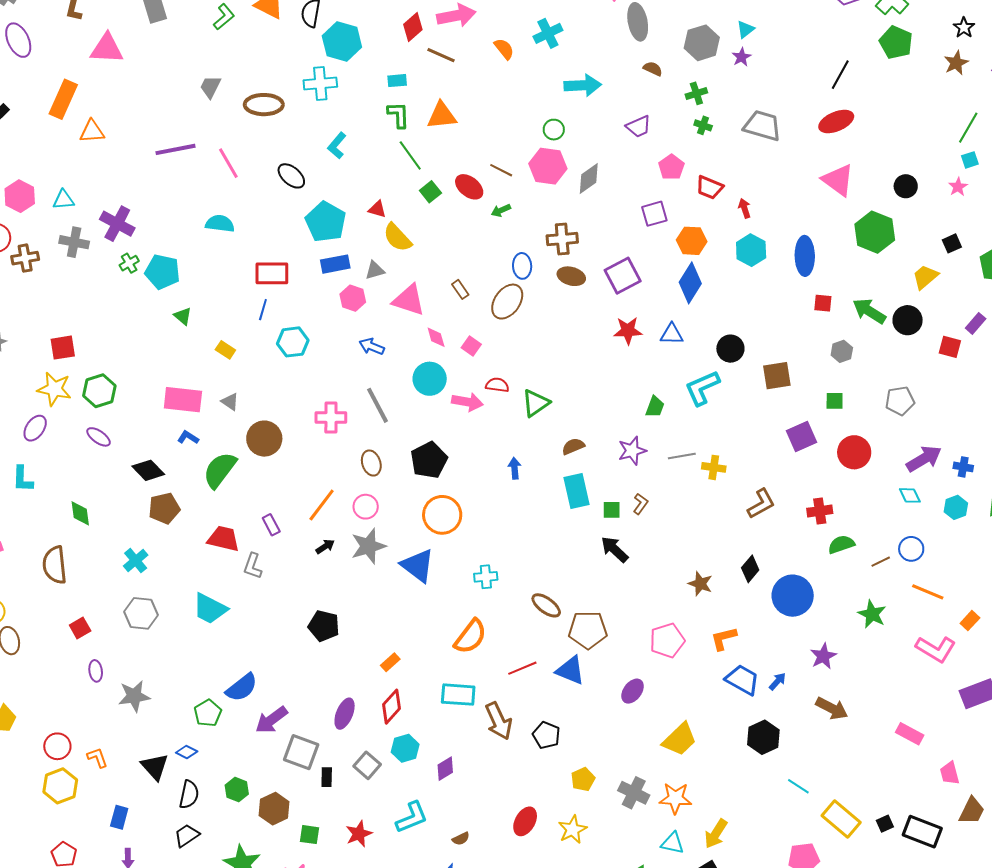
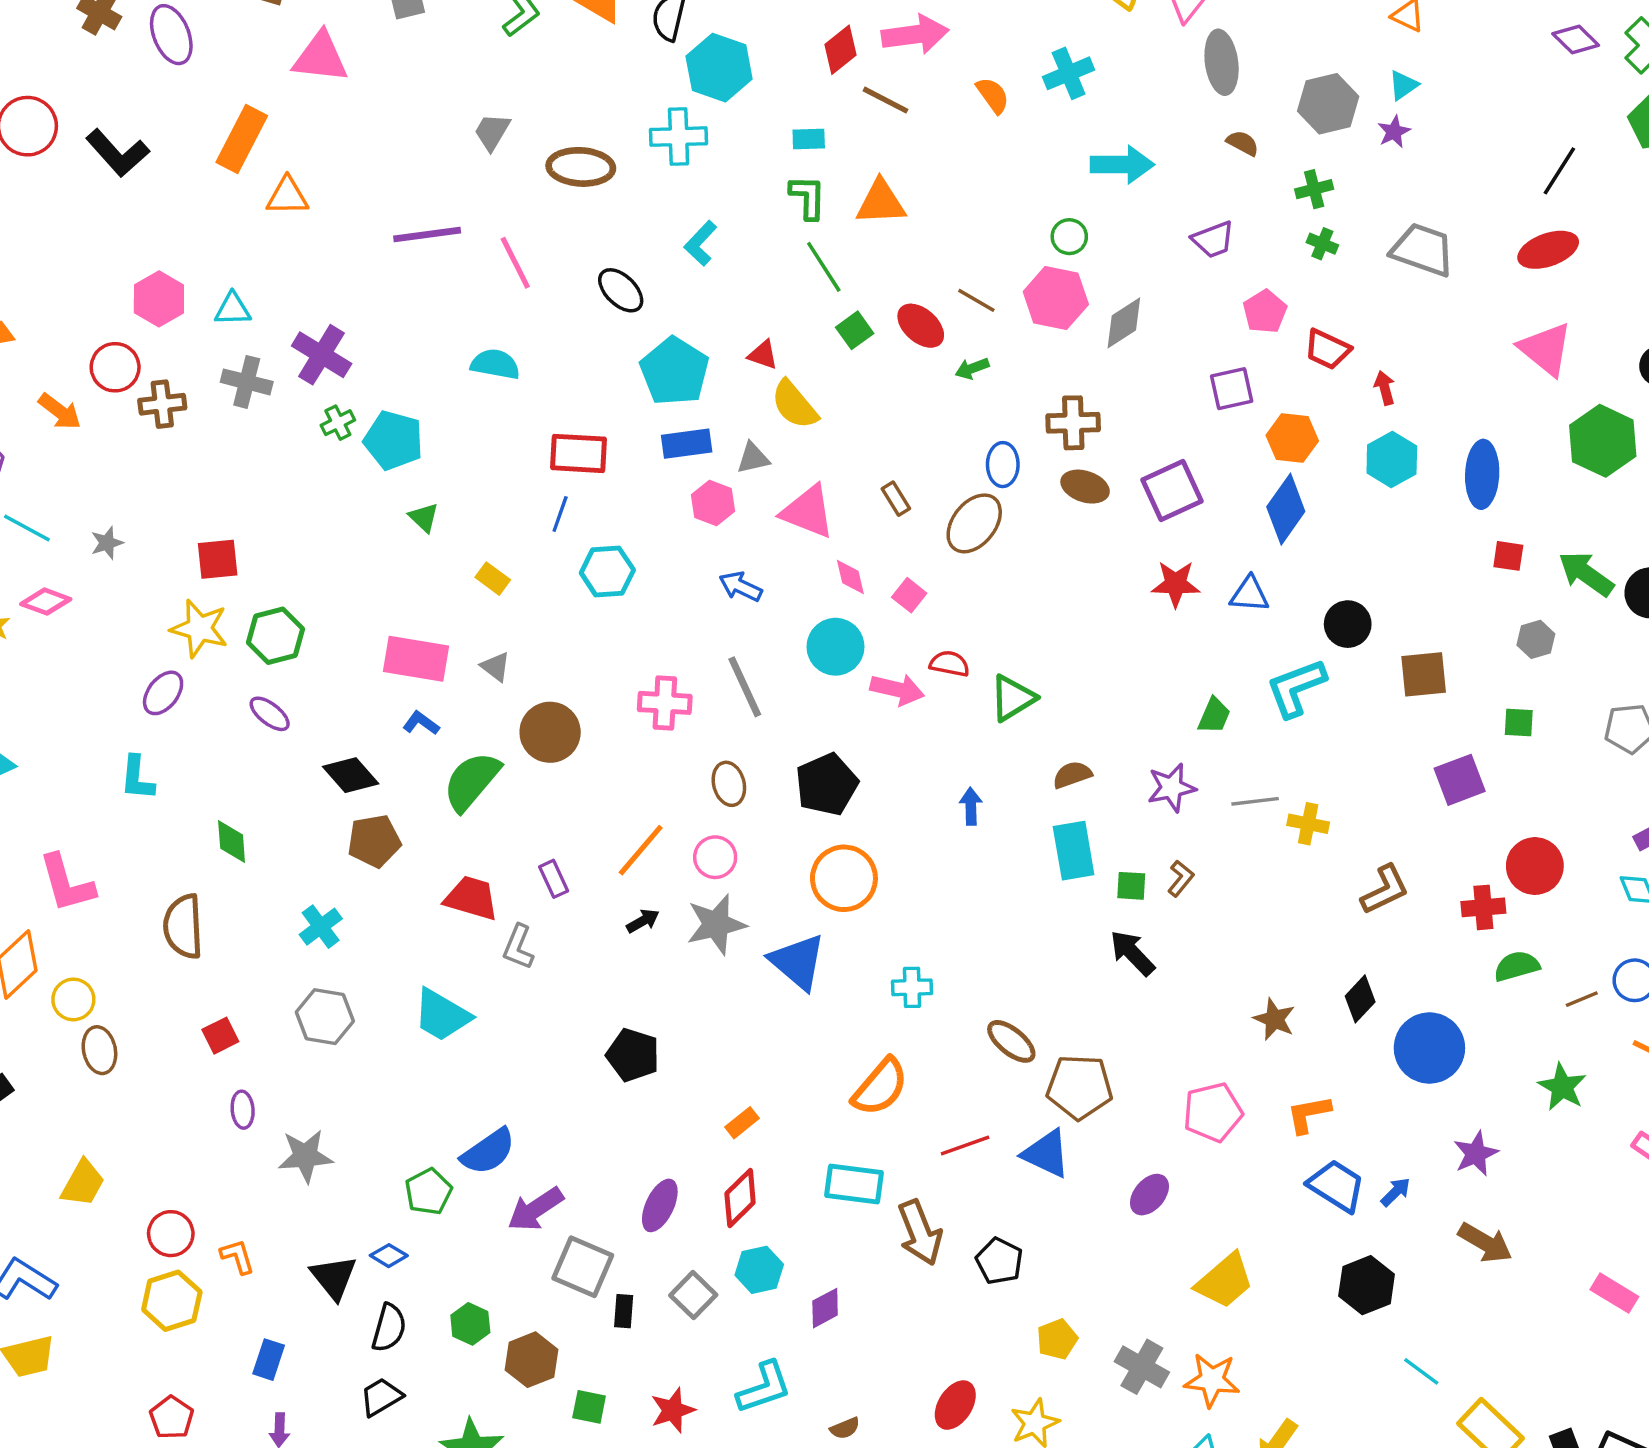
red circle: (854, 452) -> (1535, 866), moved

